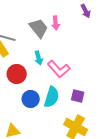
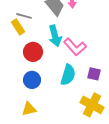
cyan arrow: (39, 58) -> (55, 36), size x1.5
blue circle: (31, 99) -> (32, 80), moved

